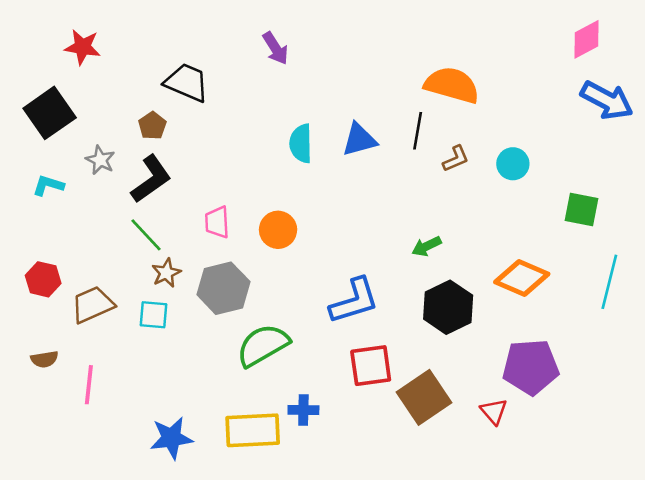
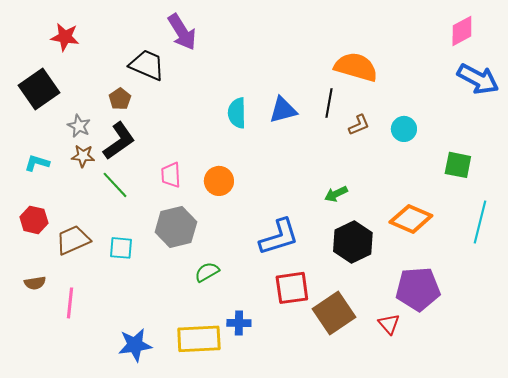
purple arrow: (275, 48) -> (182, 32), moved, size x1.4
cyan L-shape: (48, 185) -> (37, 163), moved
brown star: (166, 273) -> (83, 156), moved, turned 30
green semicircle: (263, 345) -> (207, 272), size x0.6

